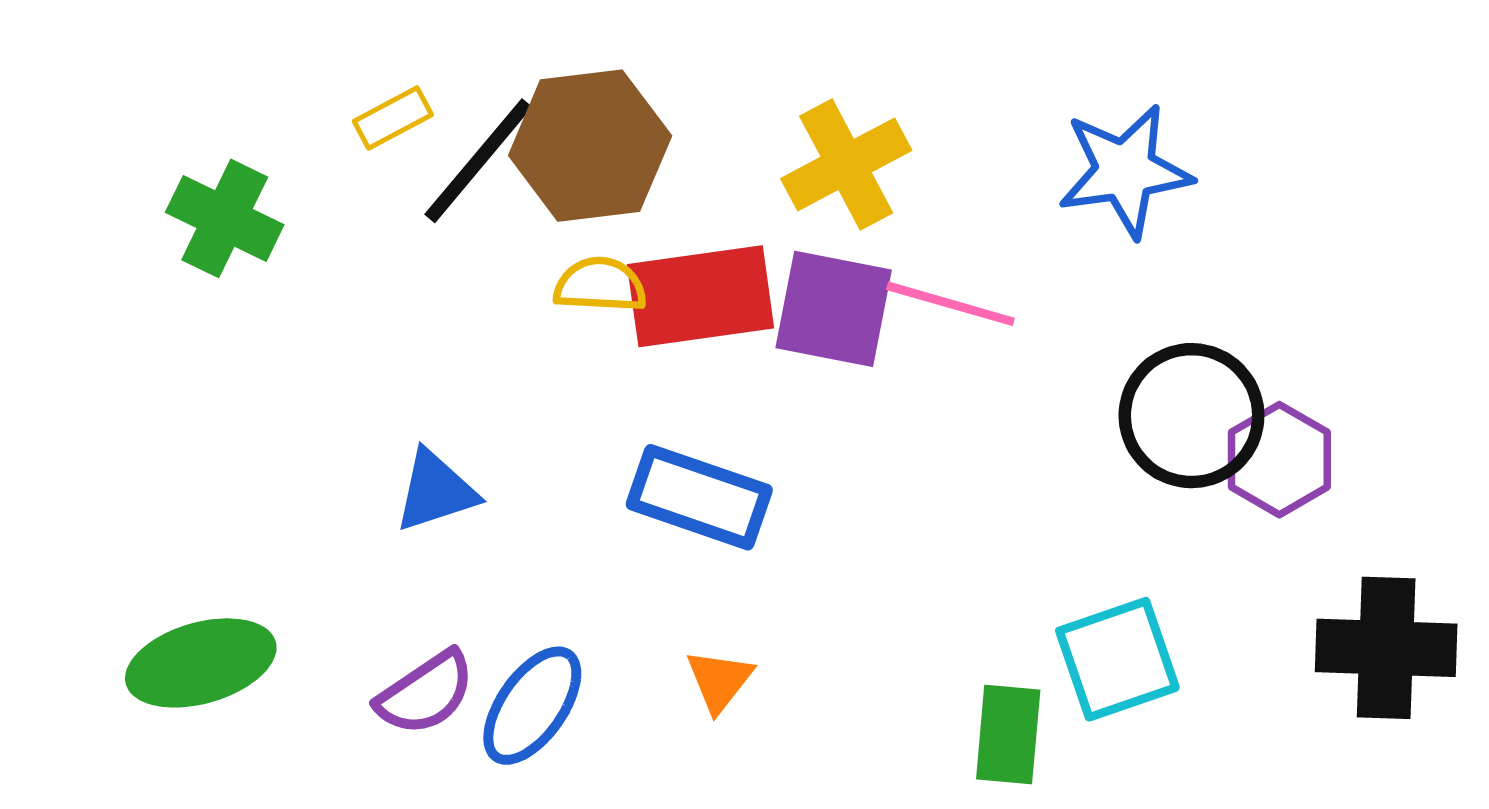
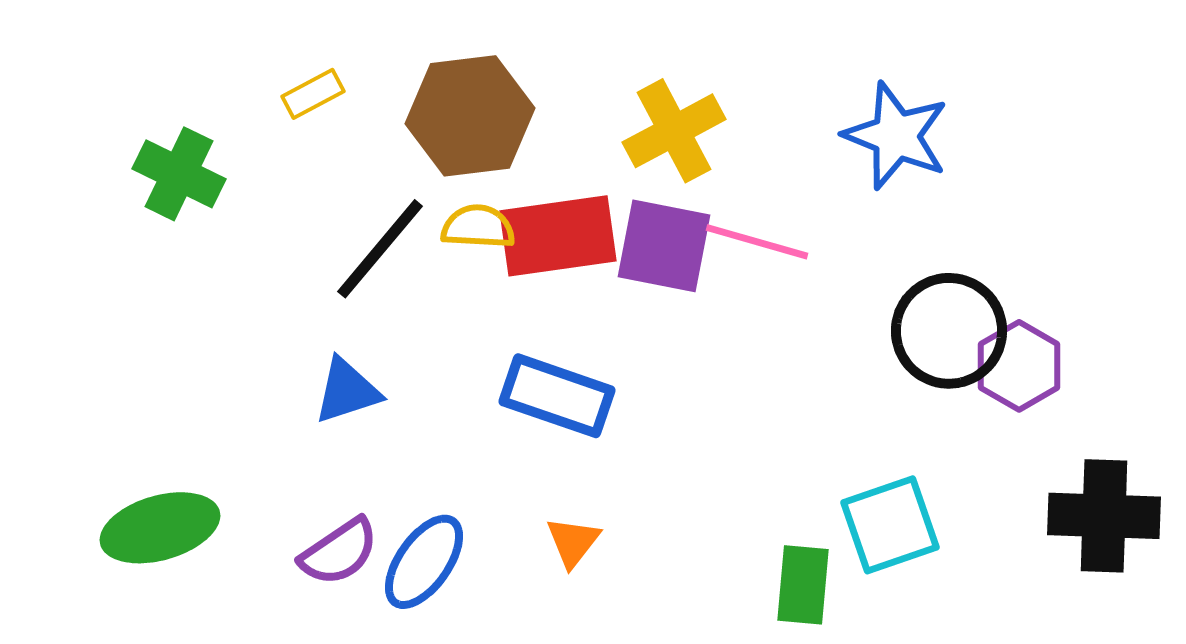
black line: (478, 161) -> (380, 249), moved
blue star: (1125, 171) -> (896, 136), turned 30

